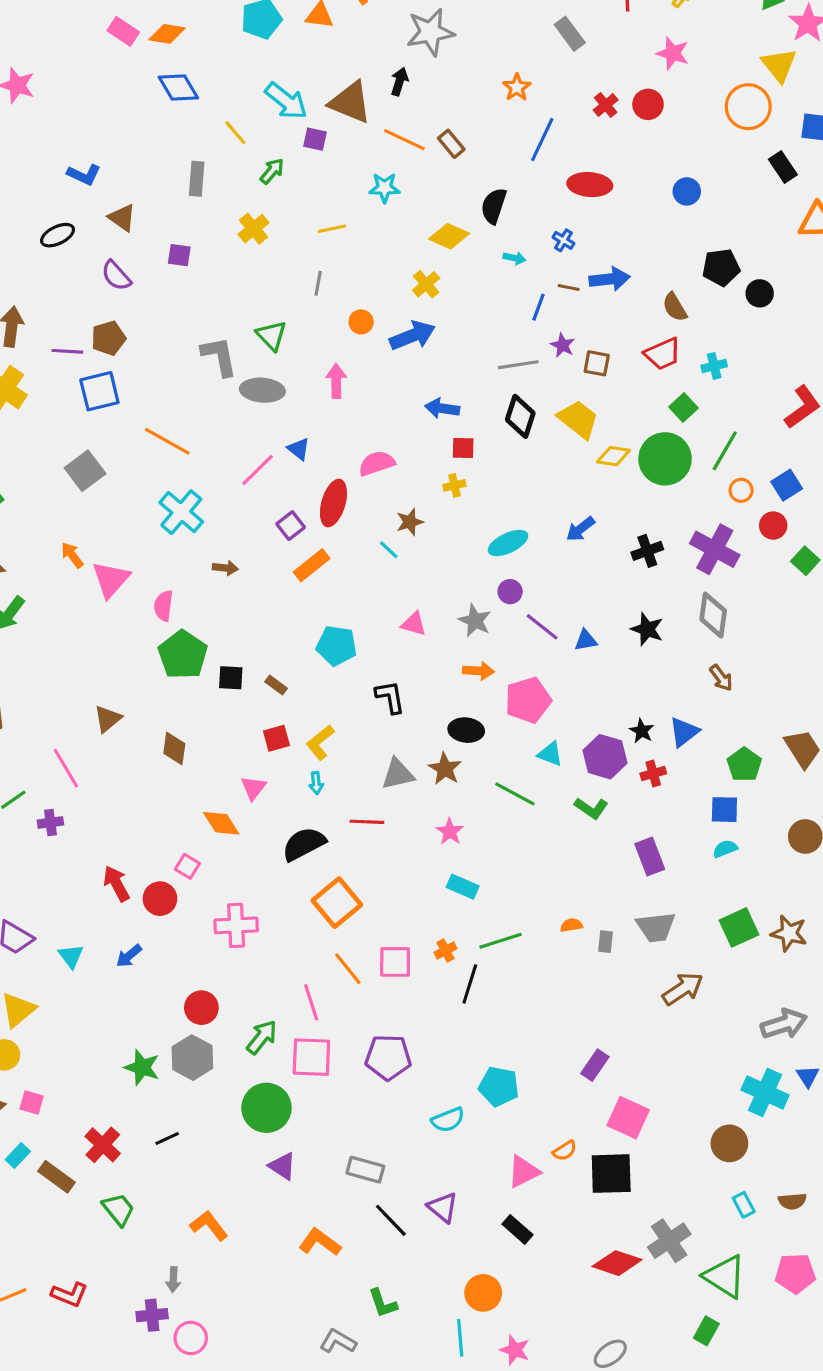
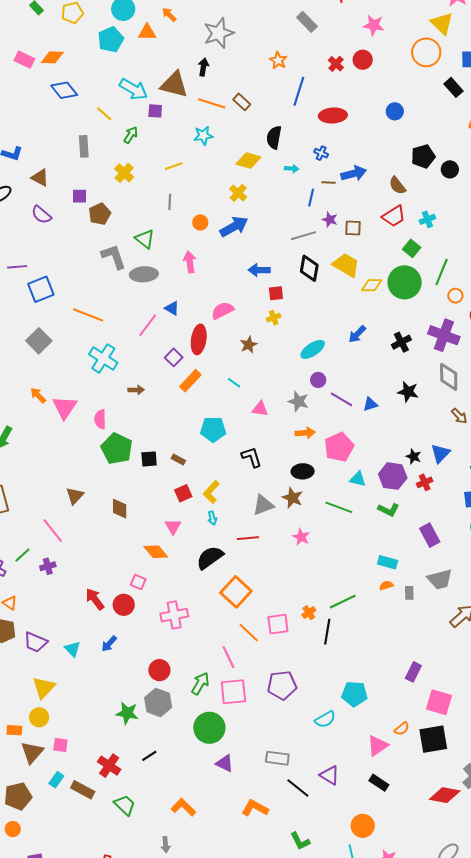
brown pentagon: (108, 338) -> (100, 214), moved
cyan line: (389, 550) -> (234, 383), moved
cyan rectangle: (463, 887) -> (388, 562), moved

